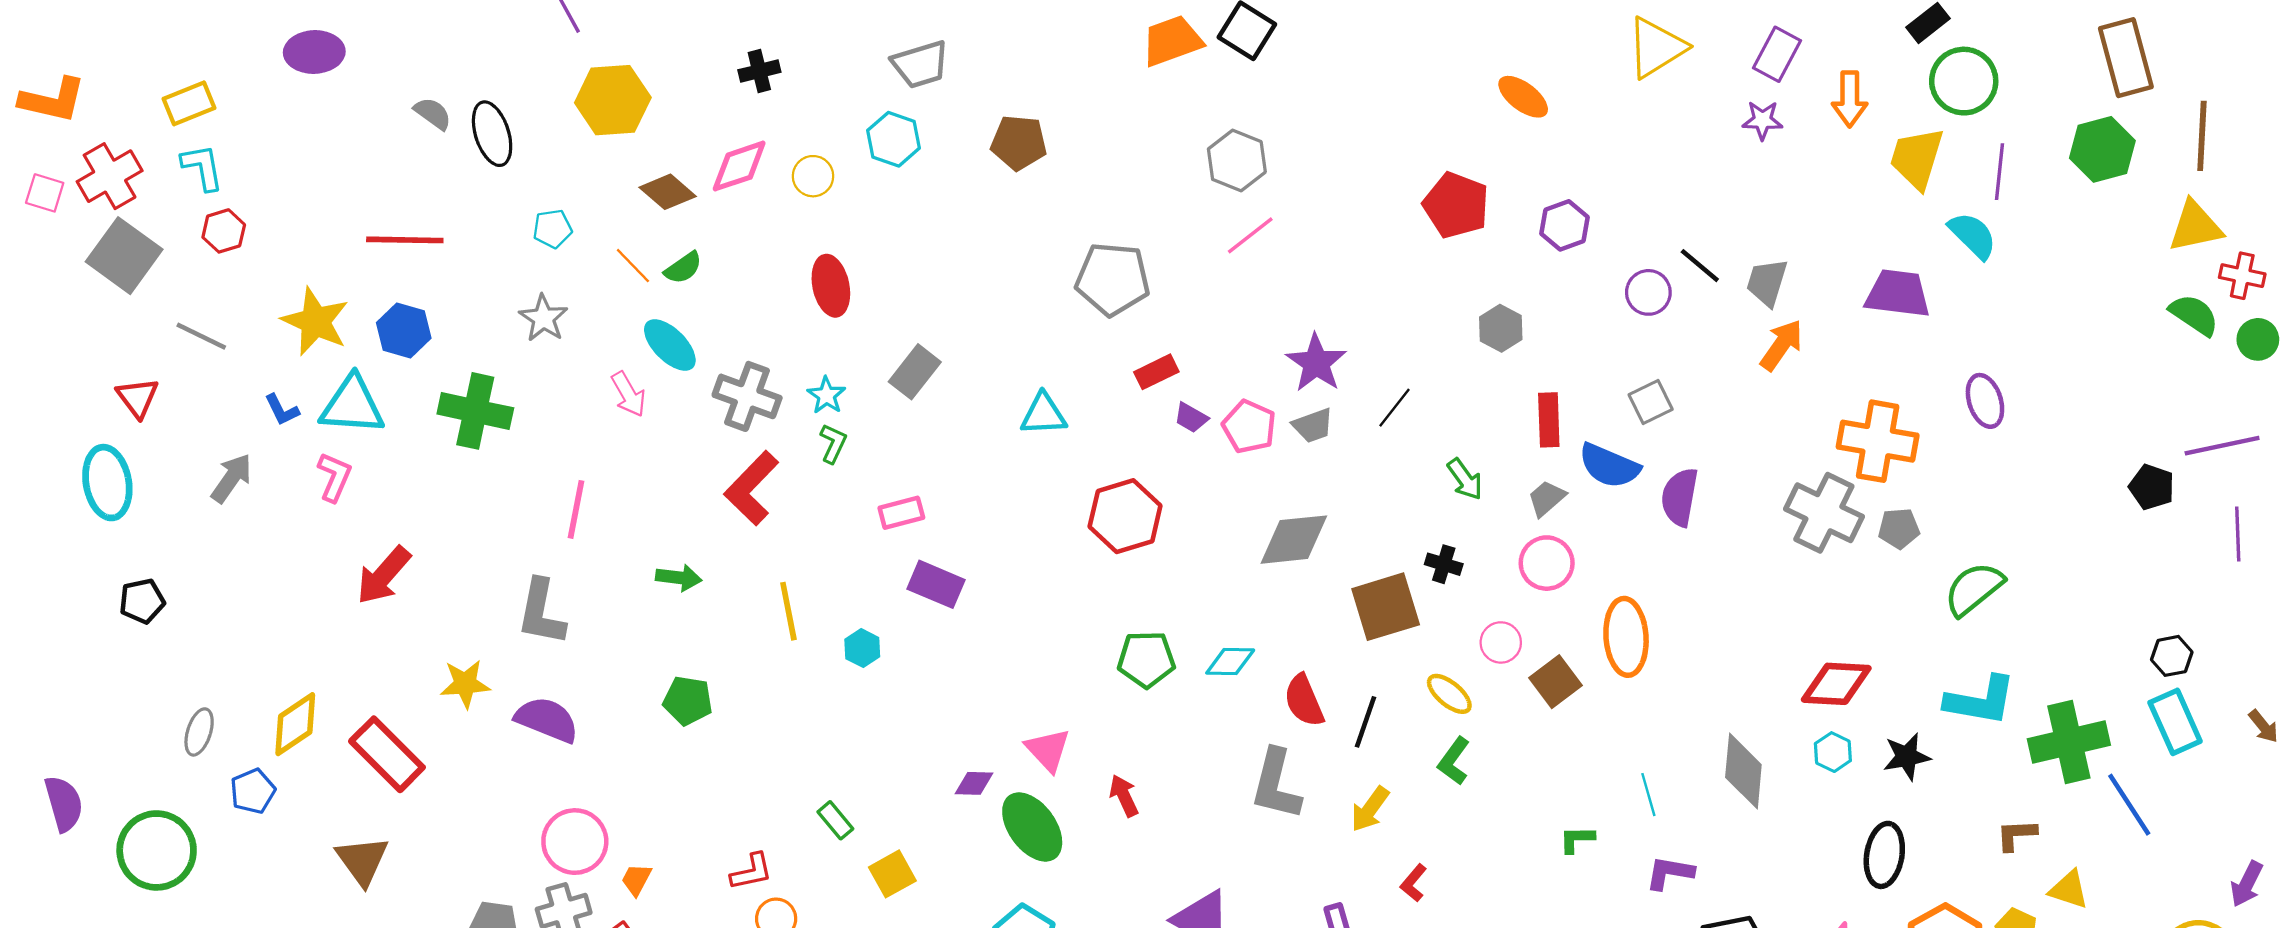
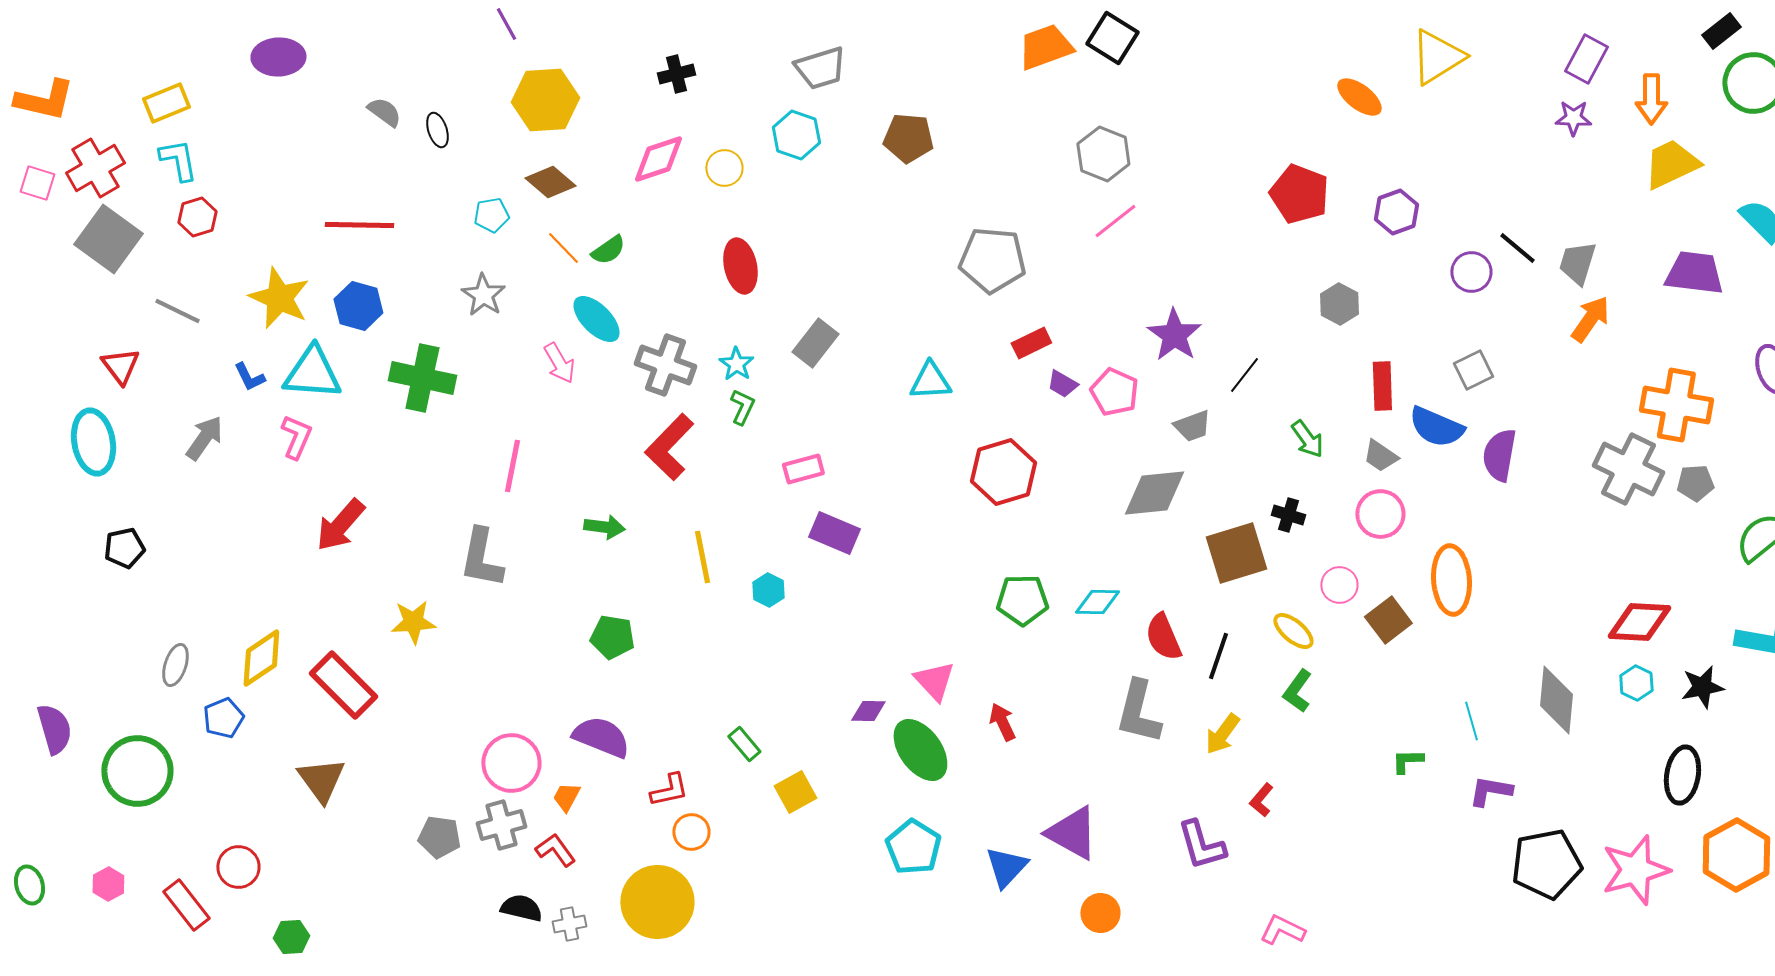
yellow triangle: (1656, 48) -> (1437, 57), moved
black ellipse: (492, 134) -> (437, 130), size x0.6
yellow trapezoid: (1917, 158) -> (1671, 164), moved, turned 48
brown diamond: (668, 192) -> (550, 182), moved
gray trapezoid: (1313, 426) -> (1192, 426), moved
gray trapezoid: (1547, 498) -> (1380, 456), turned -105
purple semicircle: (547, 720) -> (601, 737), moved

